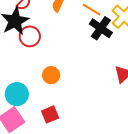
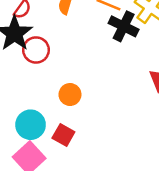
red square: (50, 114) -> (63, 135), moved, turned -30

